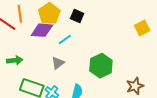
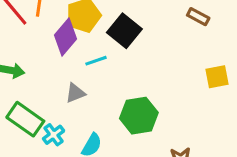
black square: (77, 16) -> (124, 31), size x1.5
purple diamond: (42, 30) -> (66, 37), turned -70

